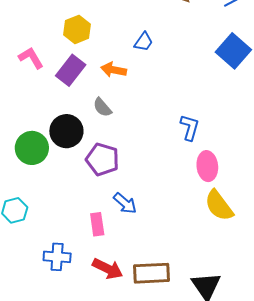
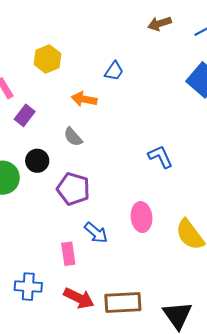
purple rectangle: (71, 70) -> (25, 115), moved, size x0.7
blue L-shape: (190, 127) -> (160, 157), turned -40
black circle: (66, 131) -> (37, 161), size x0.7
pink ellipse: (207, 166) -> (141, 217), moved

